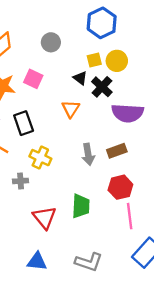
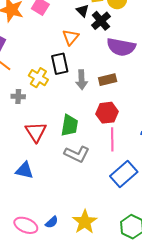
black rectangle: (24, 123) -> (60, 64), moved
gray L-shape: (89, 262) -> (77, 154), moved

